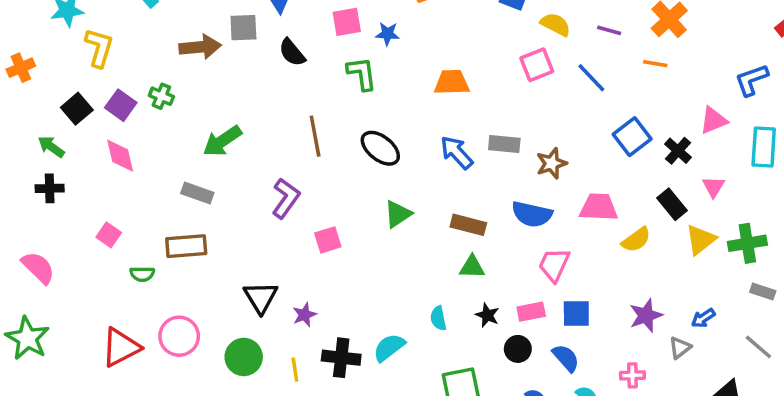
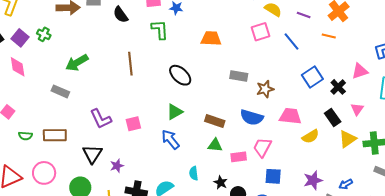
black ellipse: (380, 148) -> (180, 75), moved
blue arrow: (457, 152) -> (170, 139), moved
purple L-shape: (286, 198) -> (101, 119), moved, turned 115
brown rectangle: (186, 246) -> (55, 135), moved
pink rectangle: (531, 312) -> (239, 157), moved
black star: (487, 315) -> (221, 182), moved

